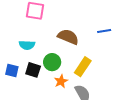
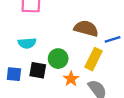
blue line: (104, 31) -> (113, 39), moved
brown semicircle: (68, 37) -> (86, 28), moved

